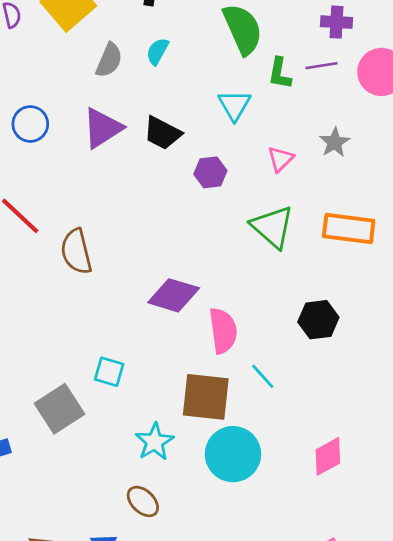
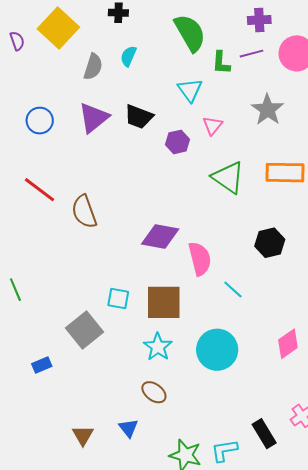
gray star: (335, 142) -> (268, 110), size x1.4
pink triangle: (280, 159) -> (212, 125), moved
brown square: (206, 397) -> (164, 302), moved

